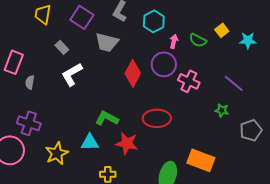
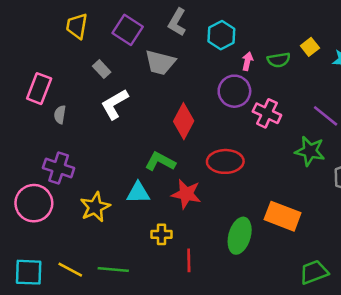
green semicircle: (198, 40) -> (279, 60), turned -36
red diamond: (133, 73) -> (184, 121), moved
green star: (222, 110) -> (310, 151), size x1.6

